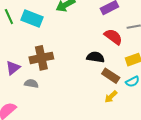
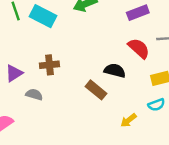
brown cross: (41, 58) -> (49, 65), size x0.7
brown rectangle: (111, 76) -> (96, 90), moved

